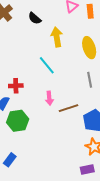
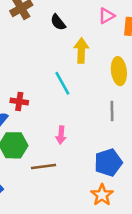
pink arrow: (49, 98) -> (61, 135), moved
brown line: (69, 108) -> (43, 167), moved

